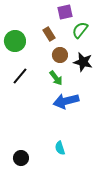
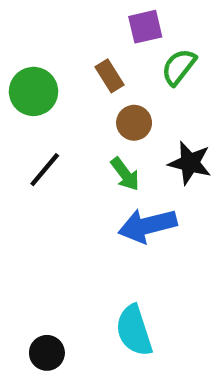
black star: (83, 62) -> (190, 163), moved
cyan semicircle: (60, 148) -> (134, 331), size x1.6

